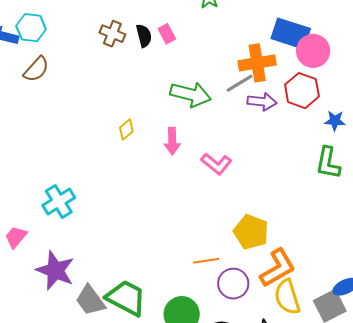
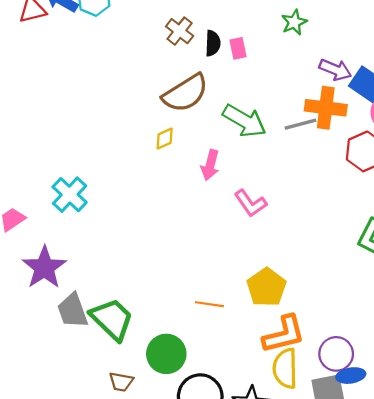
brown semicircle: (36, 69) -> (185, 93), moved, size x1.5
purple arrow: (262, 102) -> (335, 70), moved
cyan cross: (59, 201) -> (70, 195), turned -32
purple circle: (233, 284) -> (336, 354), moved

